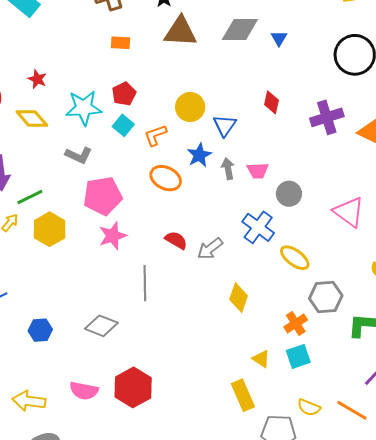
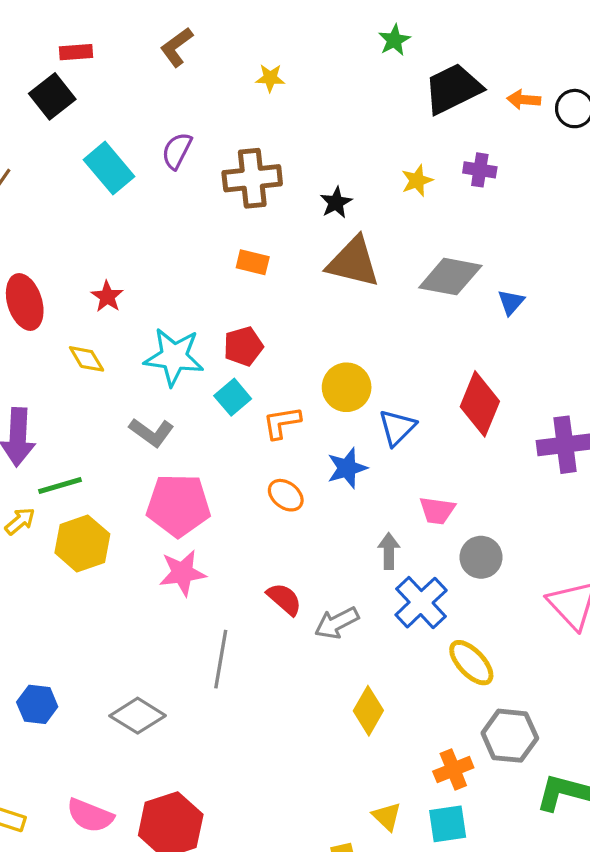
red diamond: (271, 102) -> (480, 404), size x1.6
yellow diamond: (32, 119) -> (87, 359), size x0.7
gray arrow: (228, 169) -> (389, 551), moved
orange ellipse: (166, 178) -> (286, 495), size x0.7

